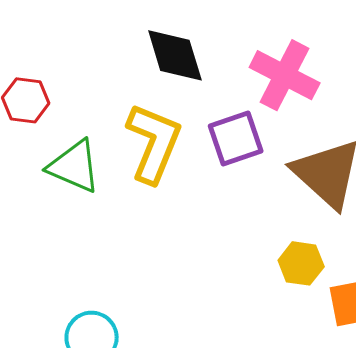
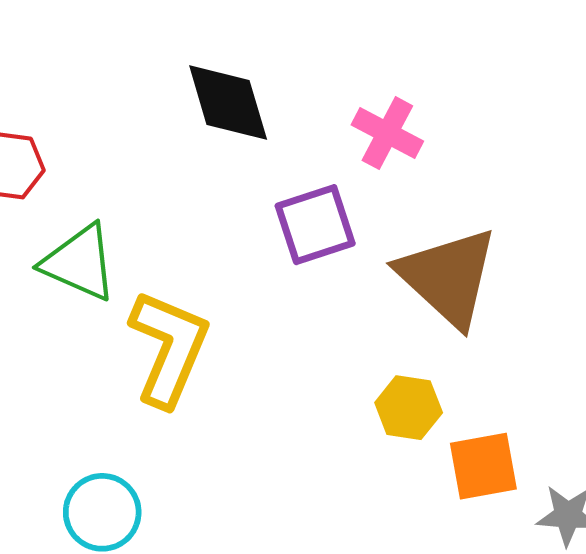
pink cross: (285, 75) -> (387, 133), size x0.7
yellow L-shape: (154, 143) -> (169, 348), moved

